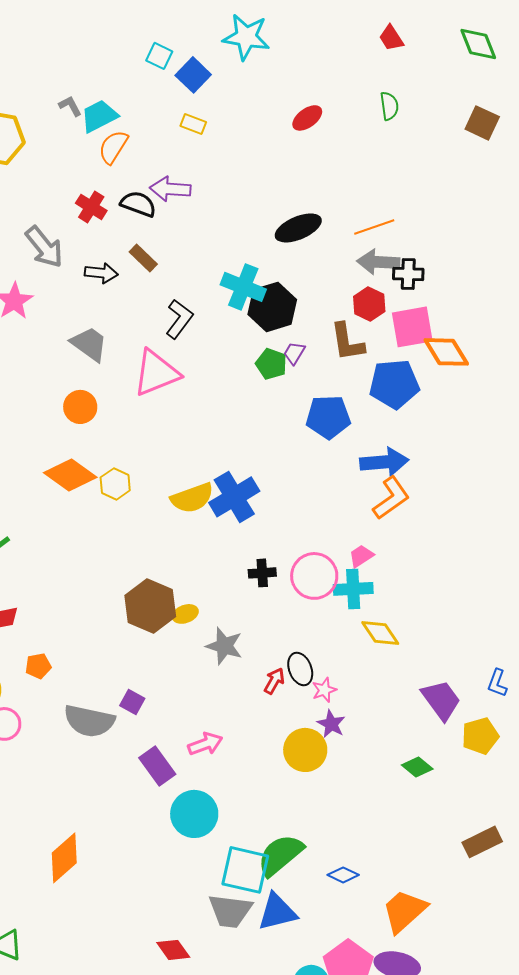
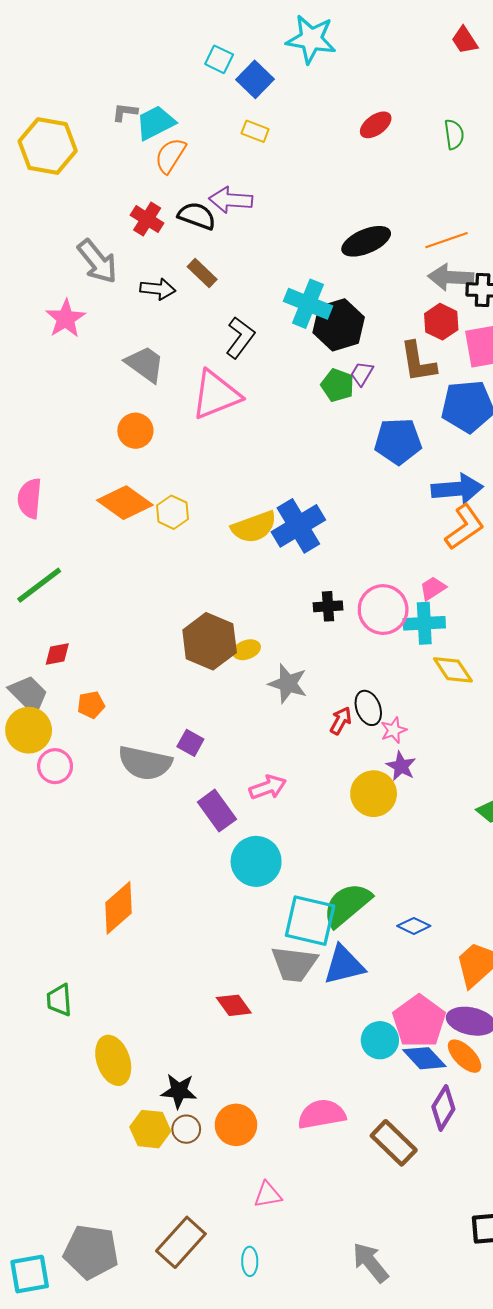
gray L-shape: (70, 106) -> (125, 112), turned -55
green semicircle: (389, 106) -> (454, 134), moved

